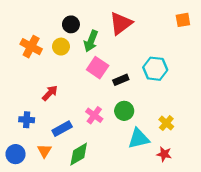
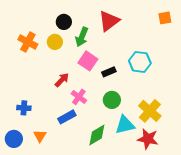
red arrow: (50, 93) -> (62, 80), moved
pink cross: (94, 115) -> (79, 97), moved
yellow cross: (166, 123) -> (150, 111), size x1.6
blue rectangle: (62, 129) -> (67, 117), moved
green diamond: (79, 154) -> (97, 135), moved
red star: (164, 154) -> (148, 139), size x1.5

